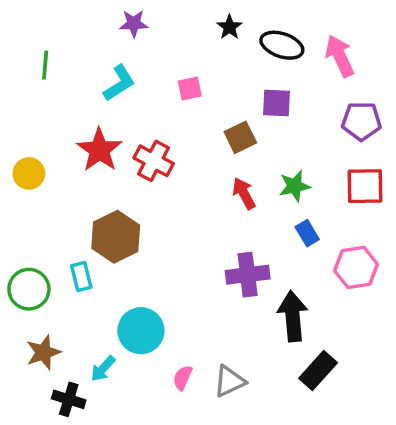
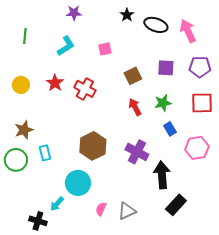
purple square: (276, 103) -> (166, 68), moved
red star: (99, 150) -> (55, 83), size x0.7
yellow circle: (29, 173) -> (21, 85), moved
brown hexagon: (116, 237) -> (93, 146), moved
purple cross: (248, 275) -> (137, 152), turned 35
brown star: (43, 352) -> (24, 130), moved

